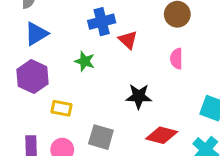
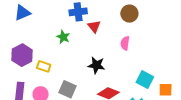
blue triangle: (36, 34) -> (22, 13), moved
purple hexagon: (33, 77) -> (22, 55), moved

